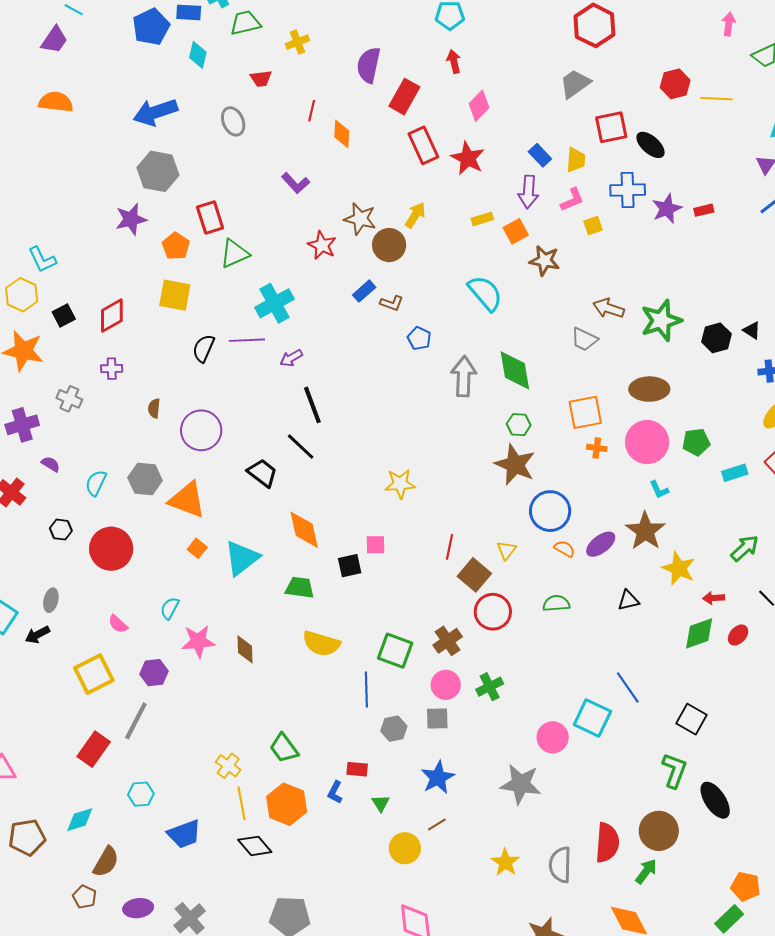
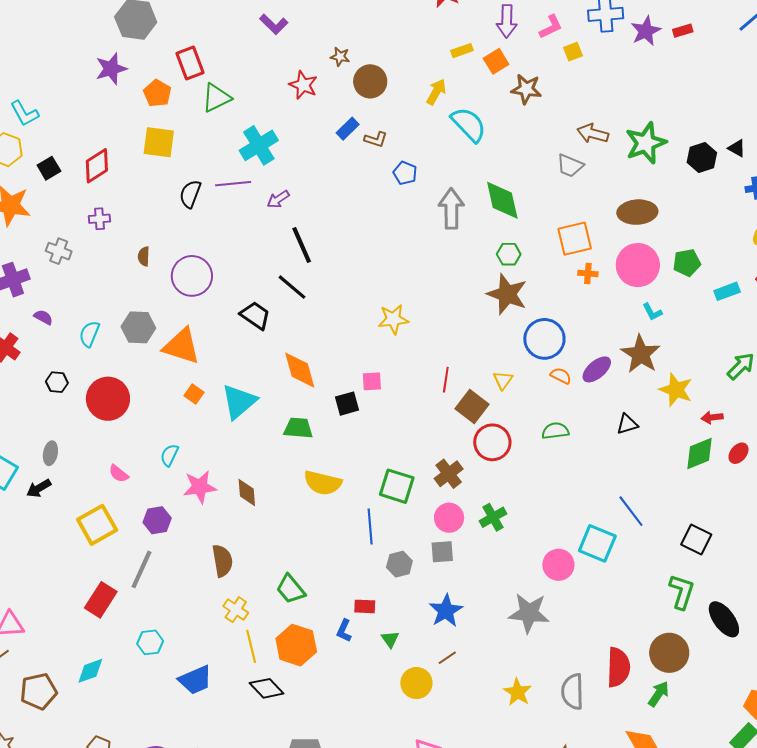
yellow arrow: (415, 215) -> (436, 92), moved
brown star: (360, 219) -> (340, 57), size x0.6
brown semicircle: (106, 862) -> (222, 561), moved, turned -36

